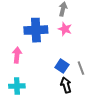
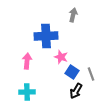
pink star: (65, 29) -> (61, 57), moved
black arrow: (66, 85) -> (76, 91), turned -133

